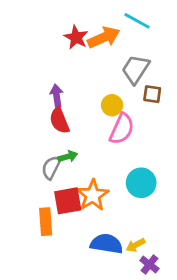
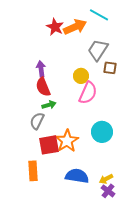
green arrow: (68, 156) -> (49, 105), moved
orange rectangle: (46, 222) -> (33, 171), moved
yellow arrow: (136, 245) -> (106, 179), moved

